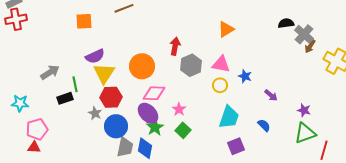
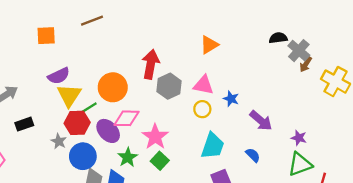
red arrow: (175, 46) -> (151, 64), size x1.4
green line: (75, 84) -> (89, 108), moved, turned 70
purple arrow: (271, 95) -> (261, 121), size x1.5
pink star: (179, 109) -> (155, 137), size x1.6
purple ellipse: (148, 113) -> (108, 131), moved

